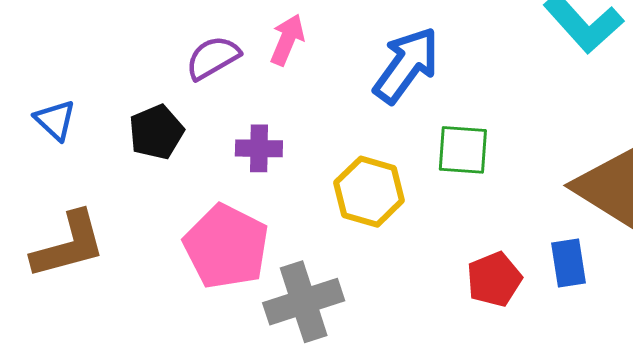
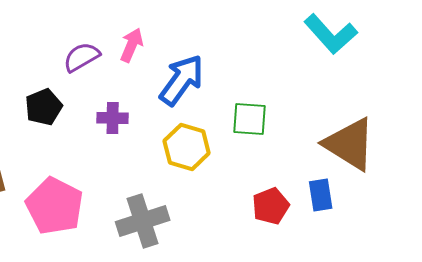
blue arrow: (406, 65) -> (182, 80), moved
pink pentagon: (226, 247) -> (55, 206), moved

